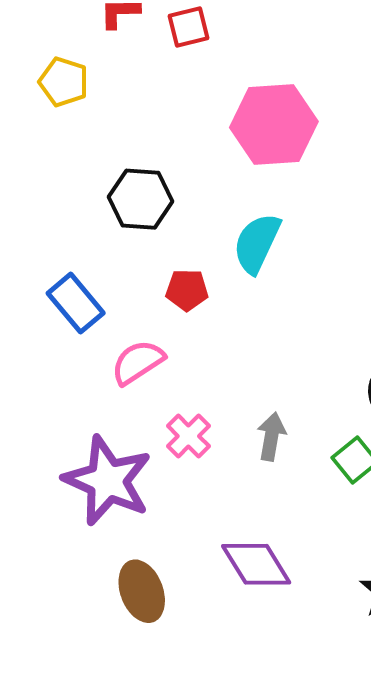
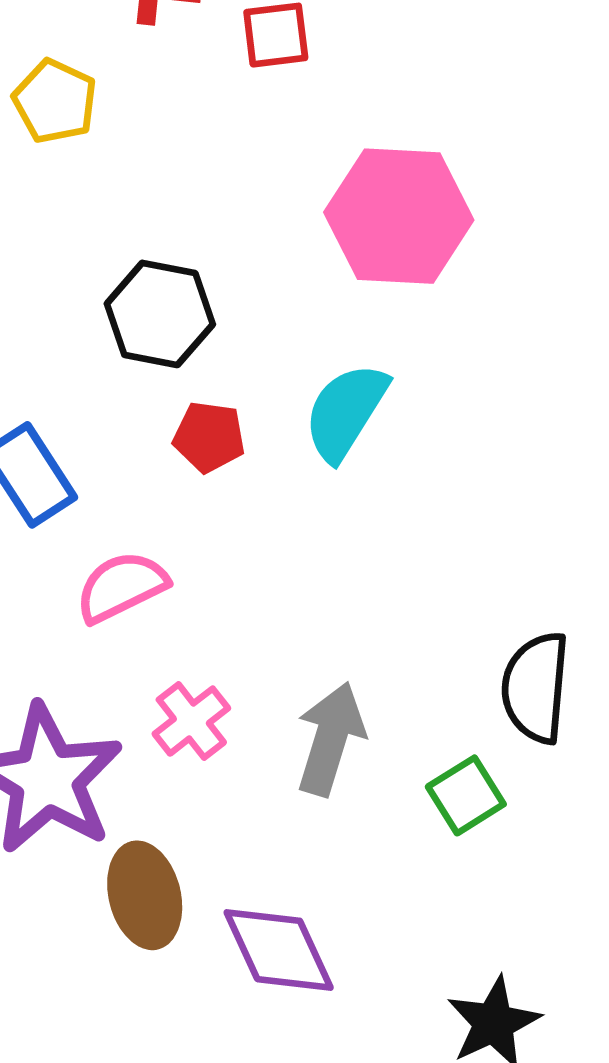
red pentagon: (187, 290) -> (209, 437), moved
gray arrow: (271, 436) -> (330, 739), size x1.4
brown ellipse: (142, 591) -> (145, 895), moved

